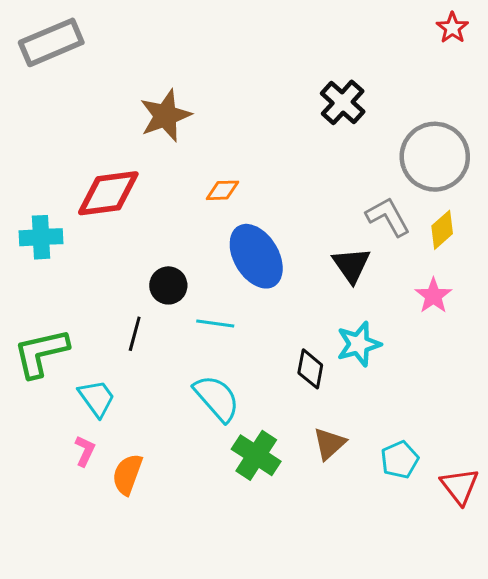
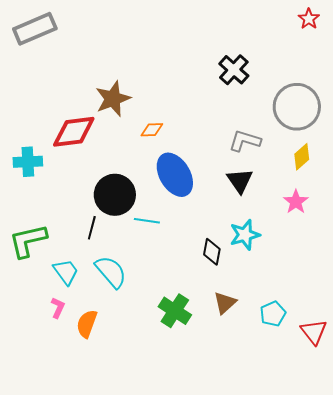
brown star: (165, 116) -> (113, 99), moved
gray L-shape: (388, 217) -> (245, 141), moved, turned -44
black circle: (168, 285) -> (115, 195), size x1.6
cyan semicircle: (217, 398) -> (111, 272), moved

